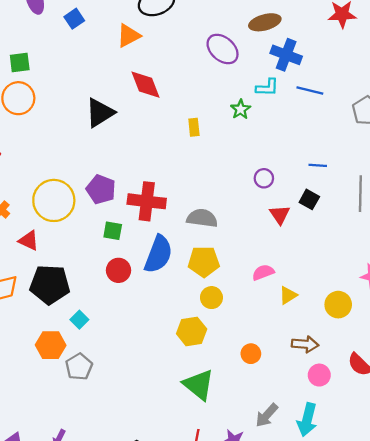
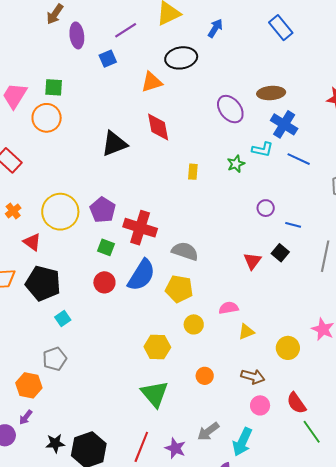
purple circle: (264, 178) -> (266, 208), moved
yellow circle: (211, 298) -> (194, 324), moved
orange hexagon: (51, 345) -> (29, 385), moved

